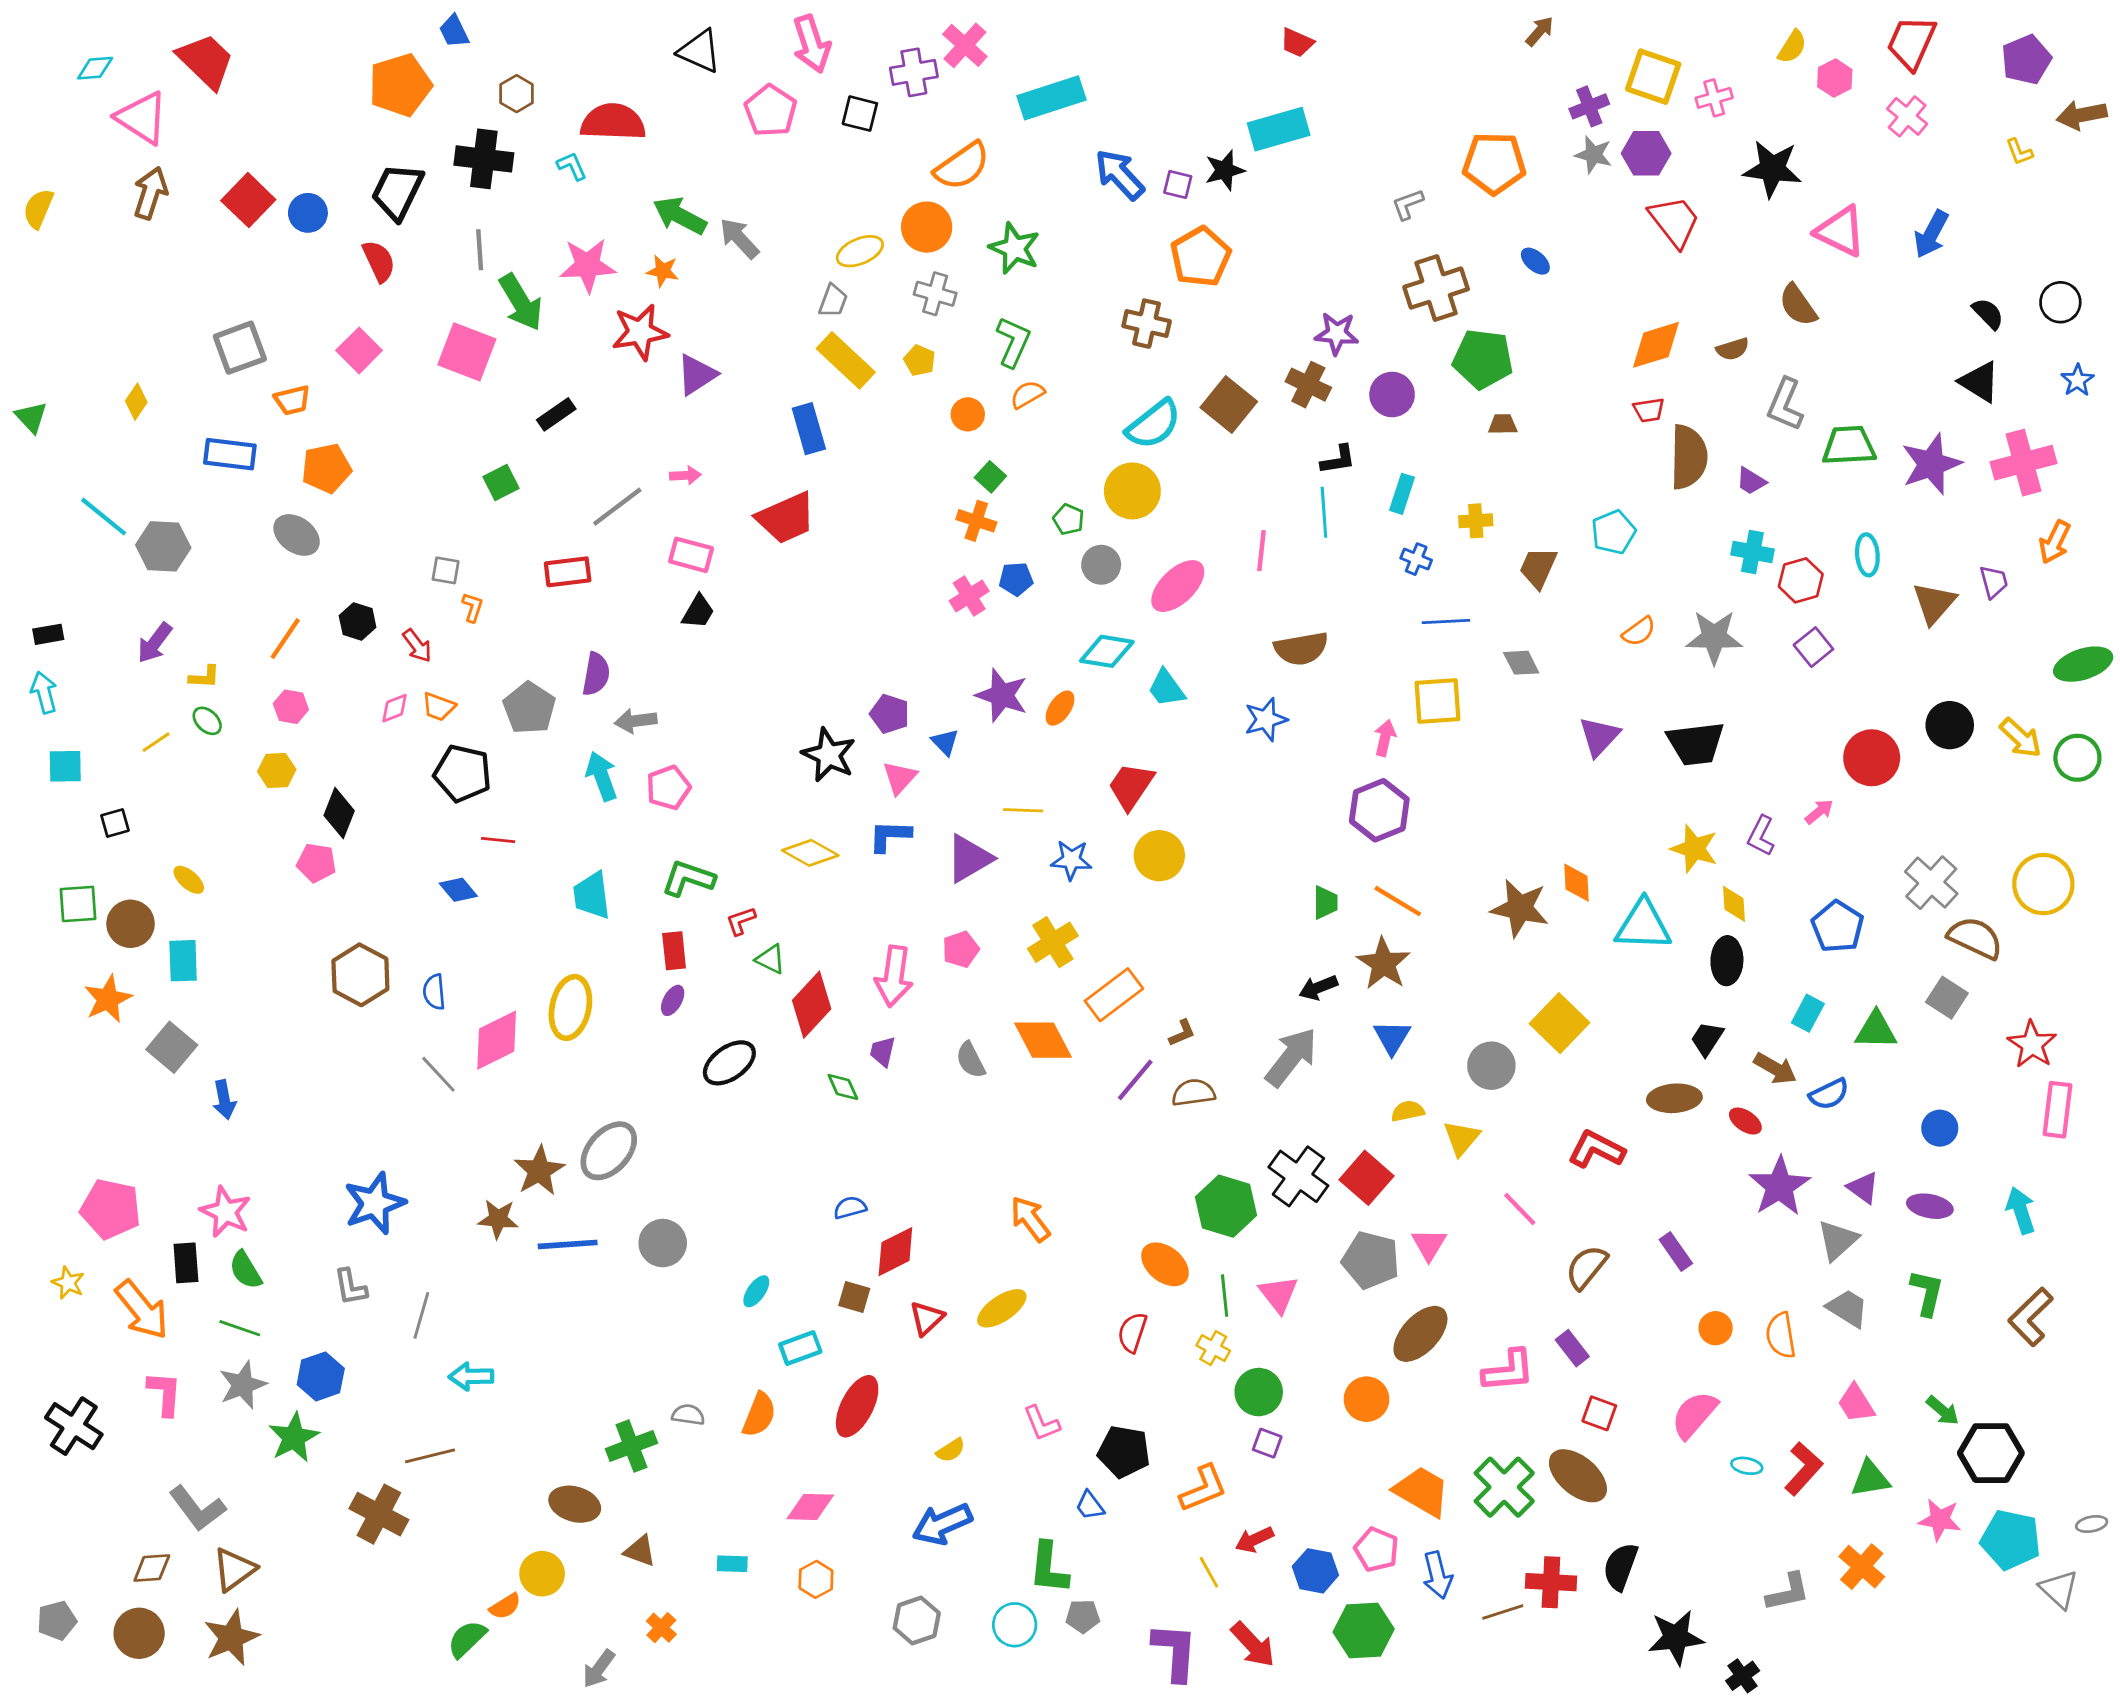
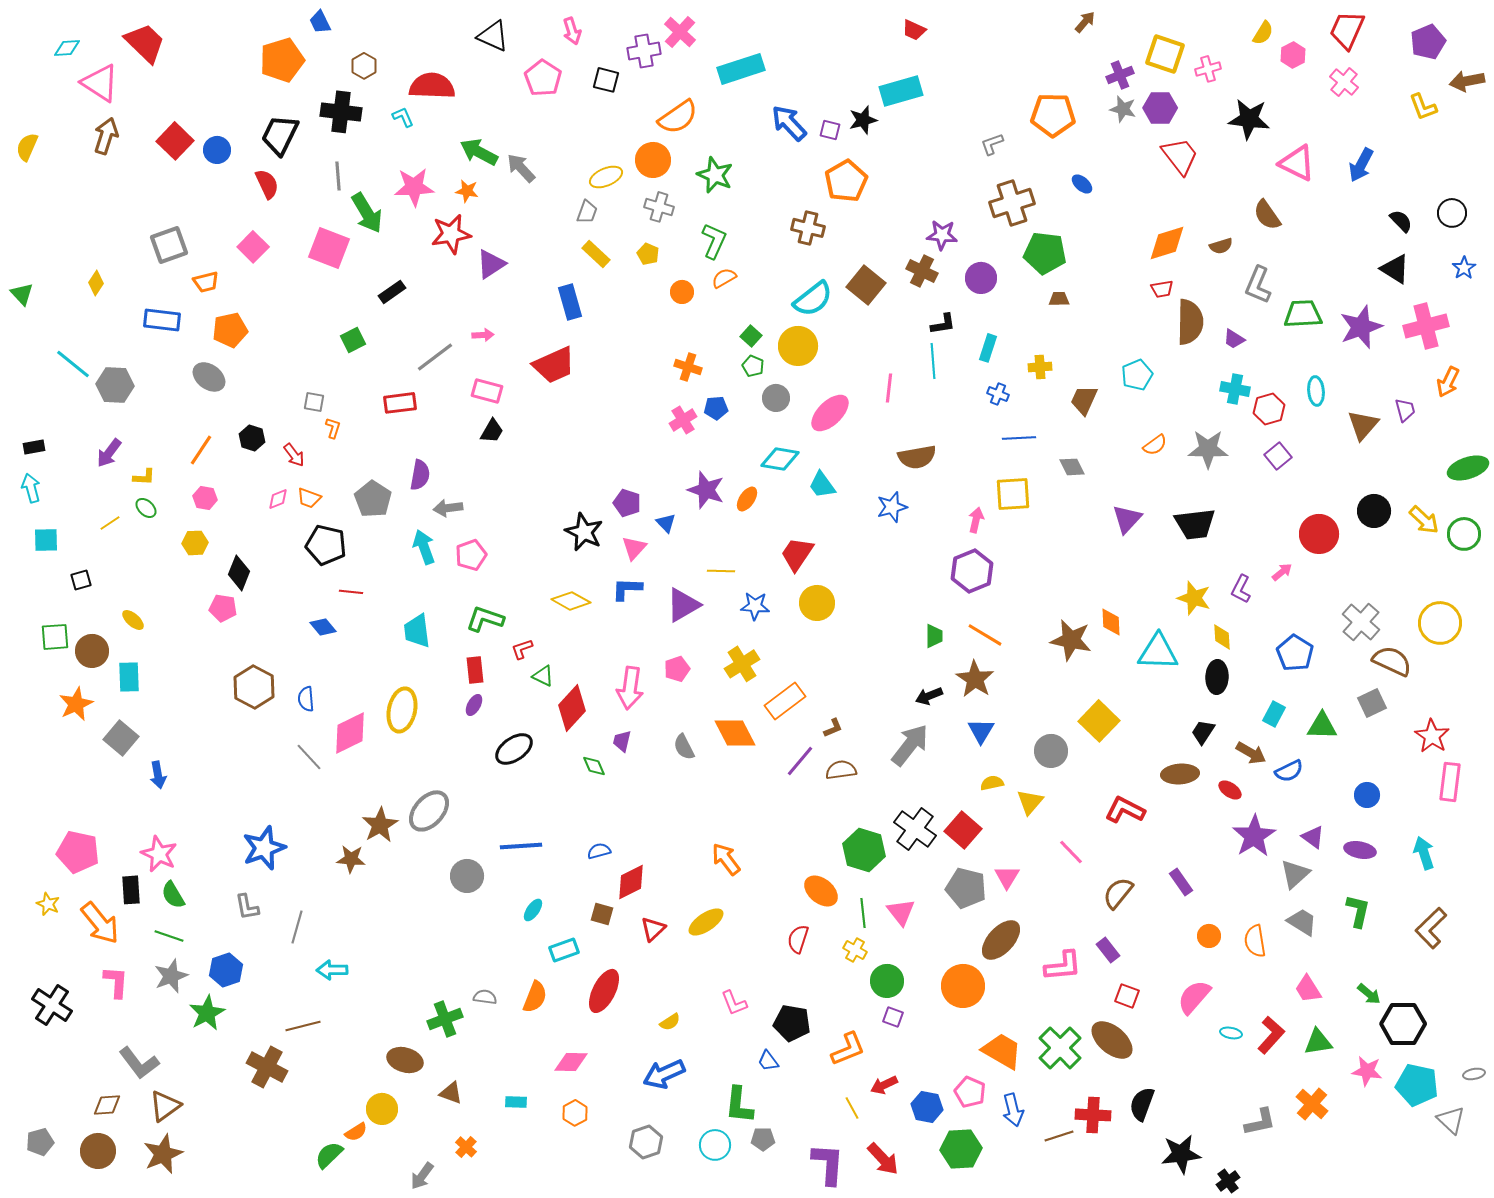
pink arrow: (812, 44) -> (572, 31), size x0.7
yellow L-shape: (2019, 152) -> (1423, 107), size x1.4
yellow rectangle: (846, 360) -> (596, 254), size x0.7
green square: (990, 477) -> (751, 336), moved
gray square: (1947, 998) -> (1372, 703), turned 32
blue line: (568, 1244) -> (521, 846), moved
orange circle: (1367, 1399) -> (963, 986), size x1.4

